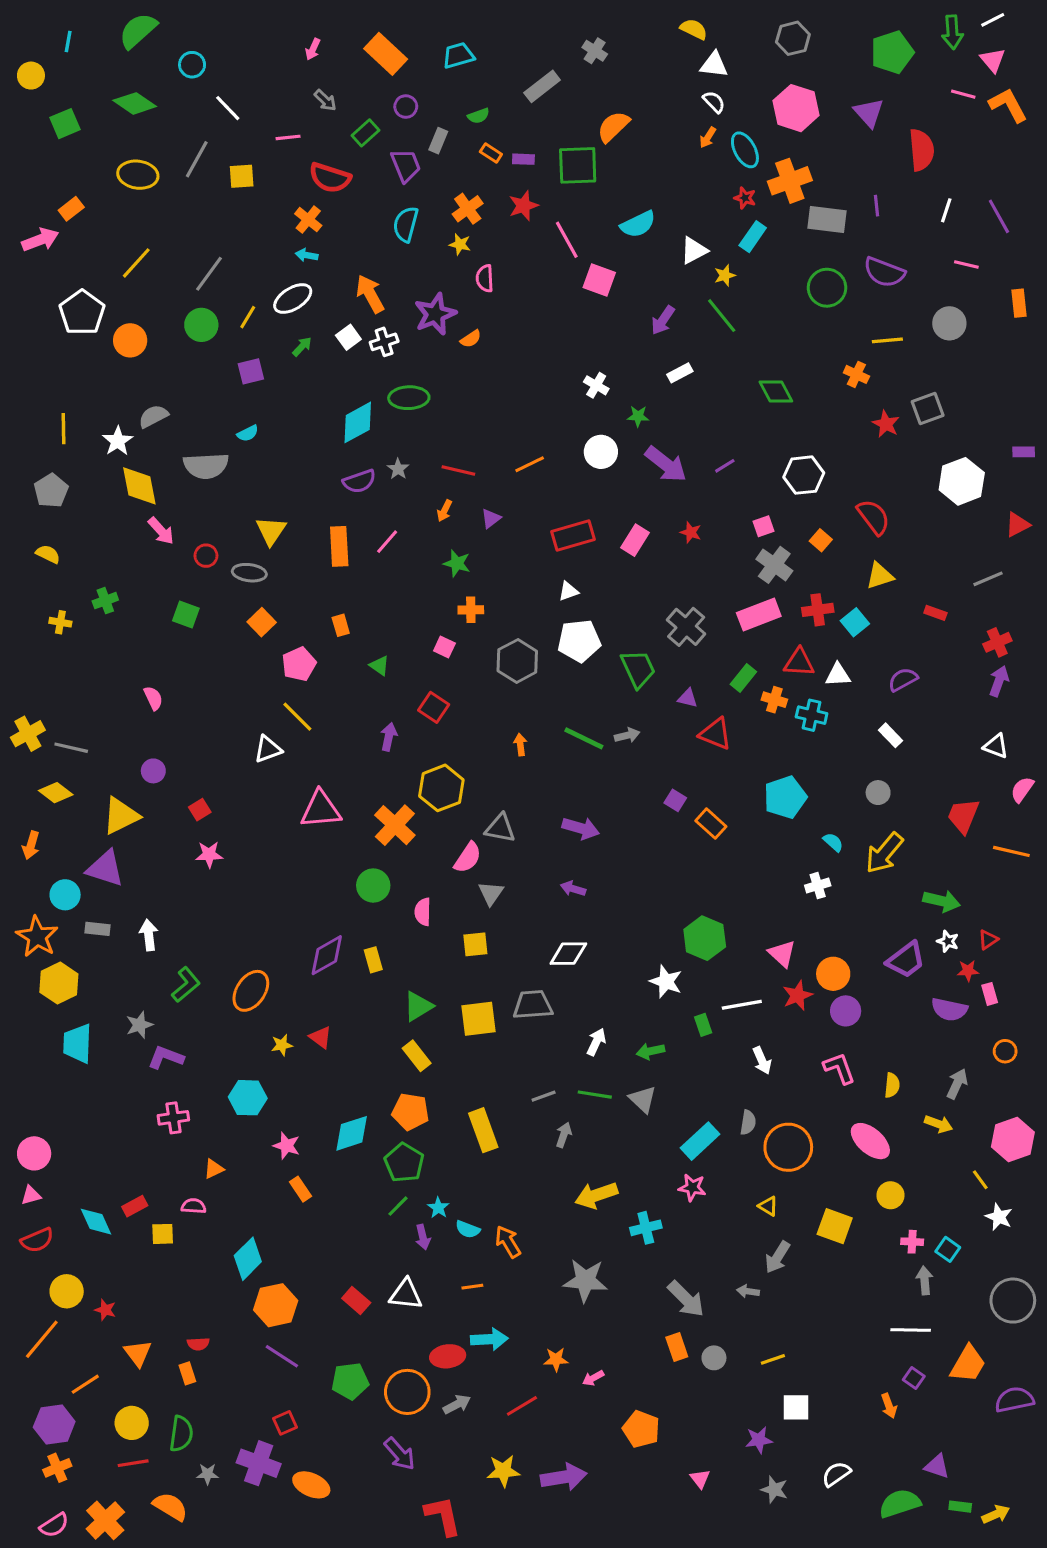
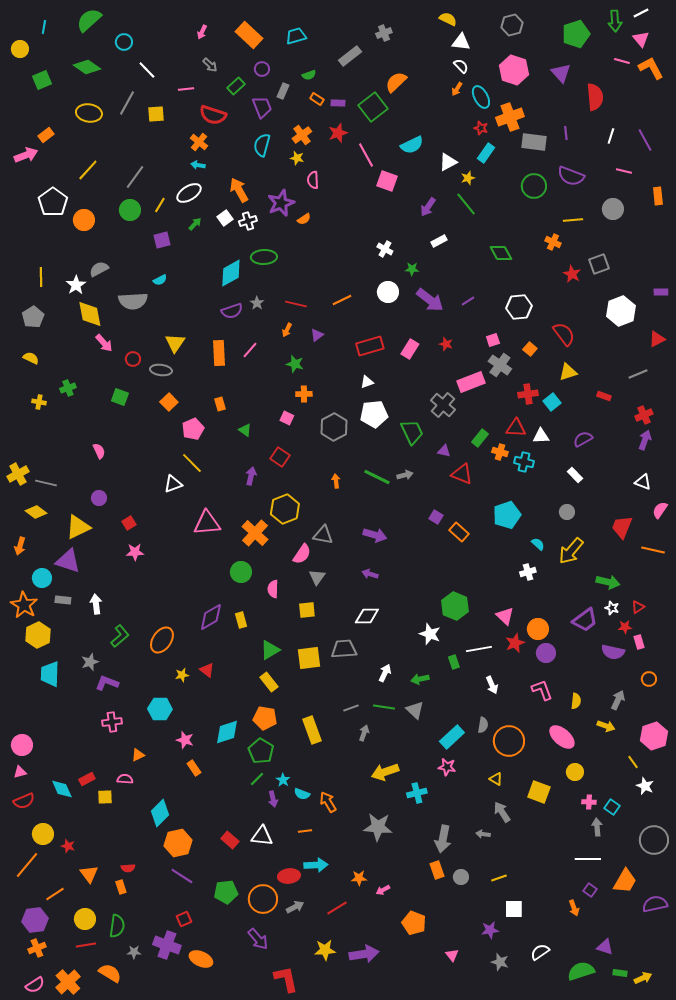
gray cross: (595, 51) -> (384, 33), turned 35
green square: (578, 165) -> (373, 107), turned -36
pink rectangle: (759, 614) -> (471, 382), moved
gray arrow: (777, 1257) -> (502, 812), turned 115
gray arrow: (686, 1299) -> (443, 839), turned 56

